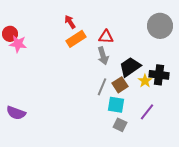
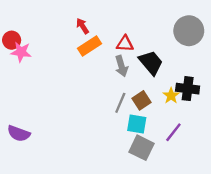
black trapezoid: (130, 67) -> (151, 63), moved, turned 85
gray square: (120, 125) -> (142, 148), size x1.5

